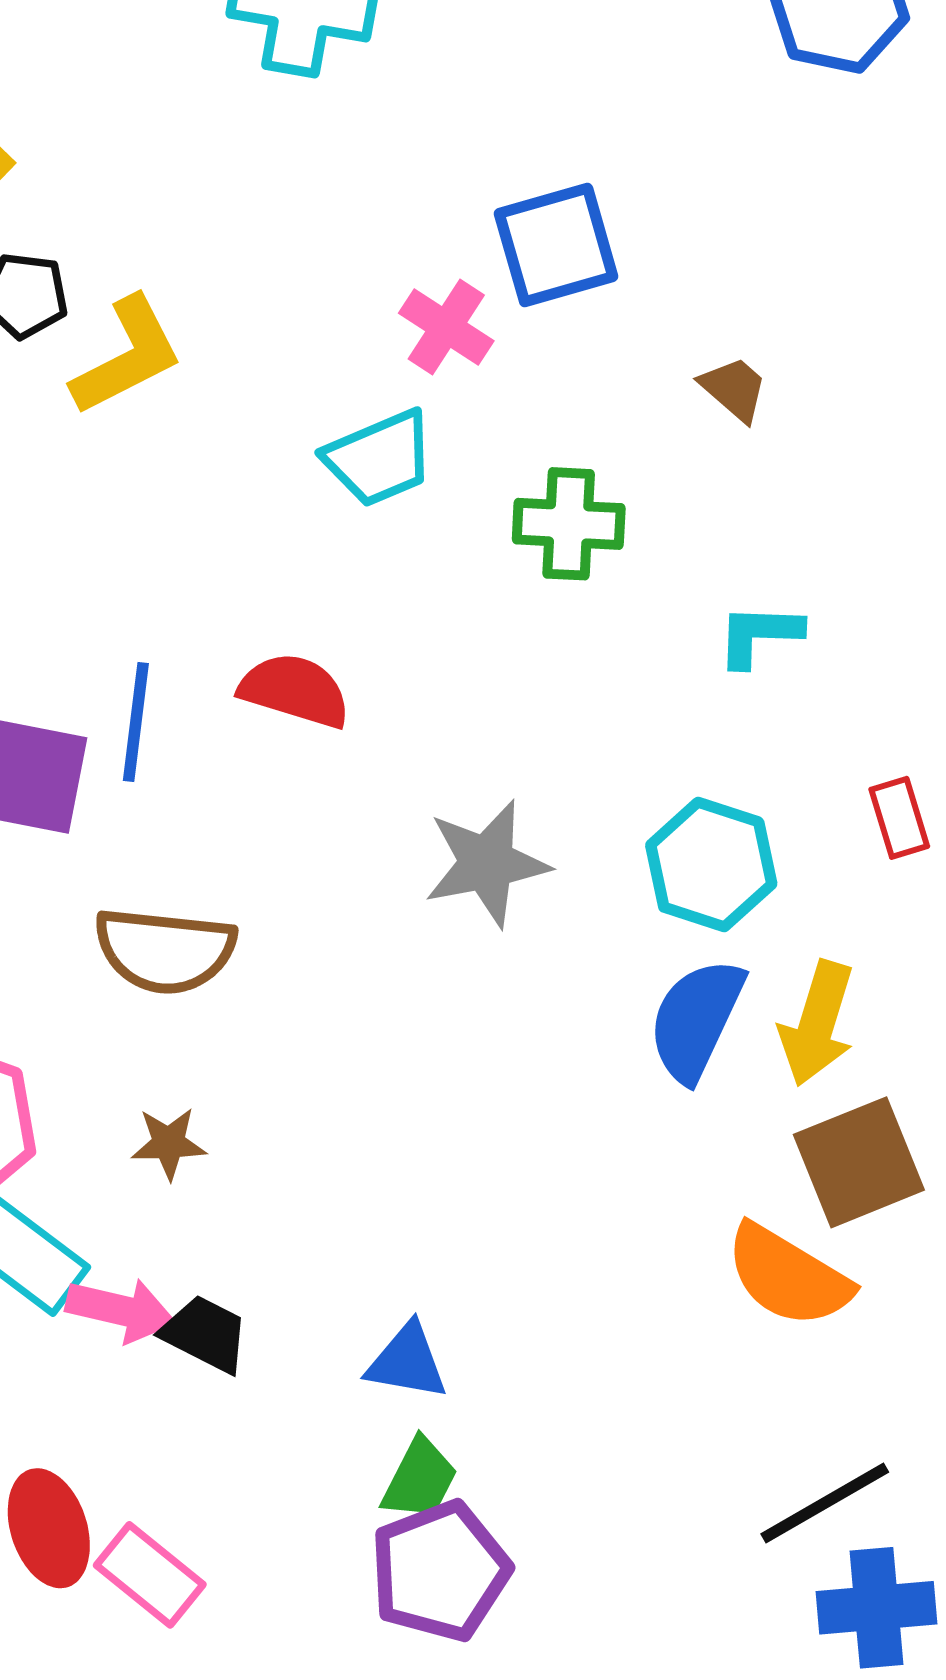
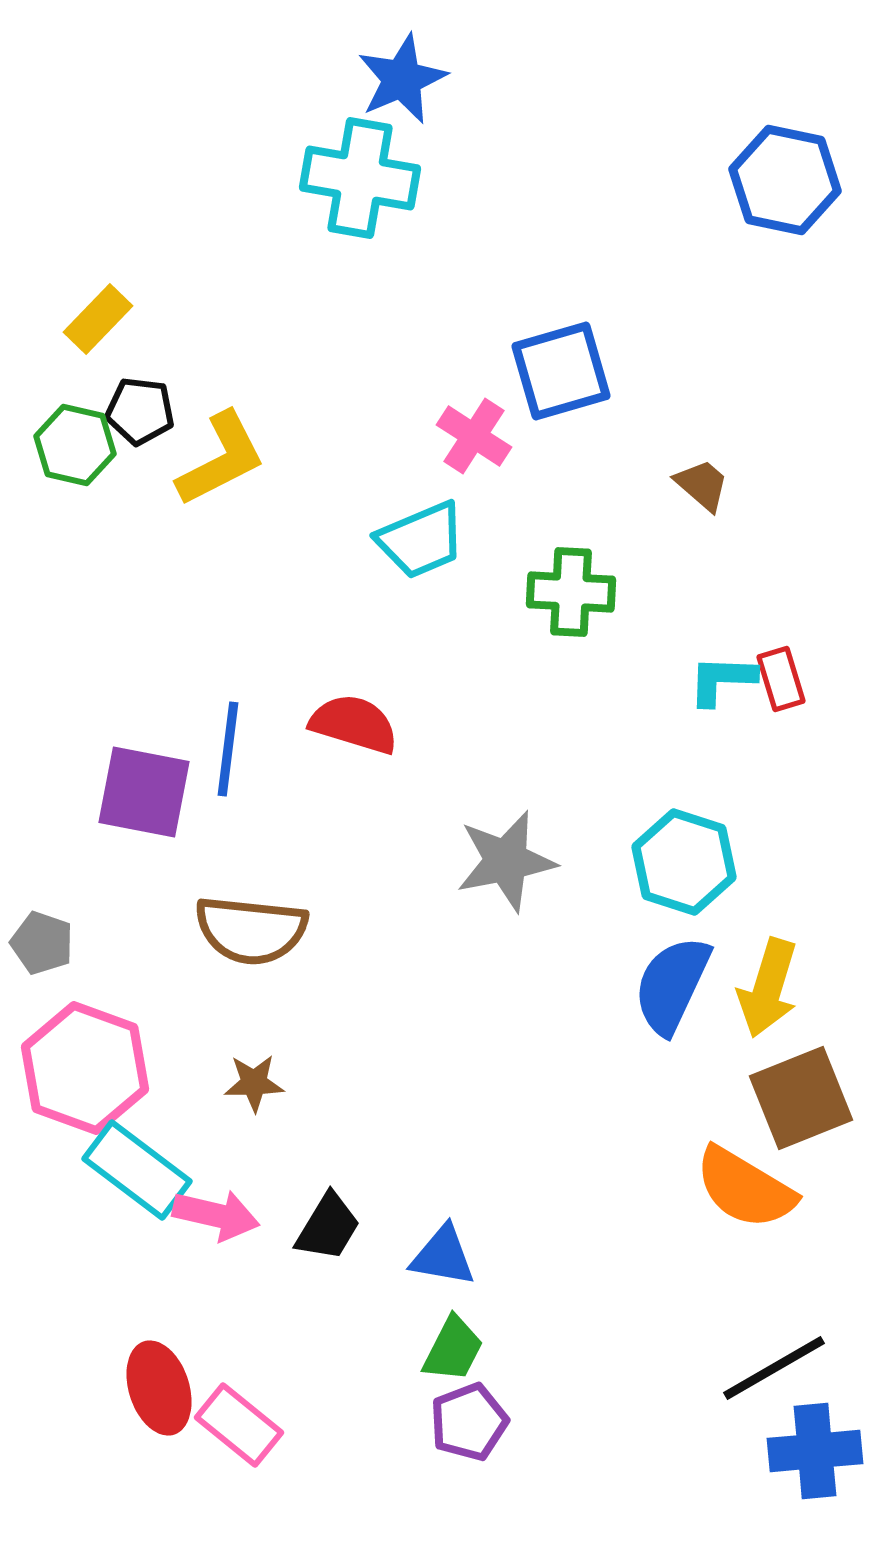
red rectangle: (899, 818) -> (781, 679), moved
black trapezoid: (205, 1334) -> (328, 1227), moved, turned 94
purple pentagon: (440, 1571) -> (469, 1422), size x0.7

